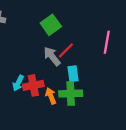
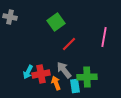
gray arrow: (52, 56) -> (64, 70), moved
cyan rectangle: (73, 74) -> (75, 86), moved
green cross: (71, 94) -> (87, 77), moved

